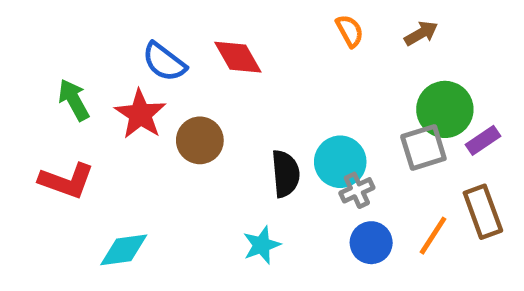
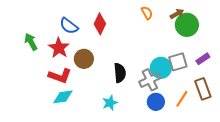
red diamond: (238, 57) -> (100, 24), turned 55
green circle: (445, 109) -> (187, 25), moved
cyan circle: (340, 162) -> (161, 68), moved
red L-shape: (67, 181) -> (60, 76), moved
gray cross: (357, 190) -> (150, 80), size x1.5
cyan diamond: (124, 250) -> (63, 97), moved

